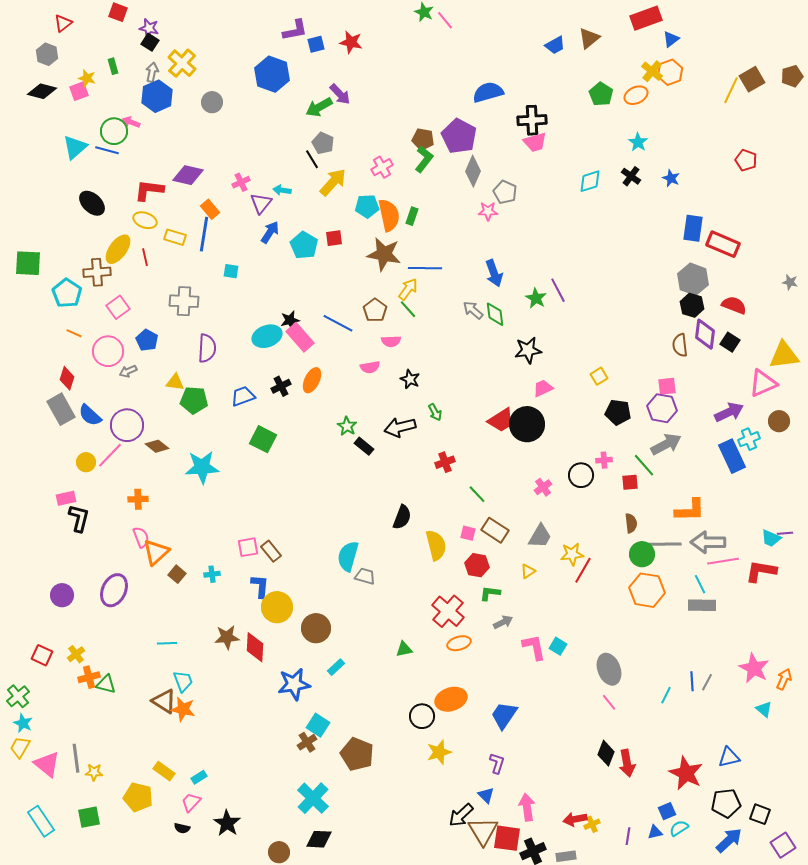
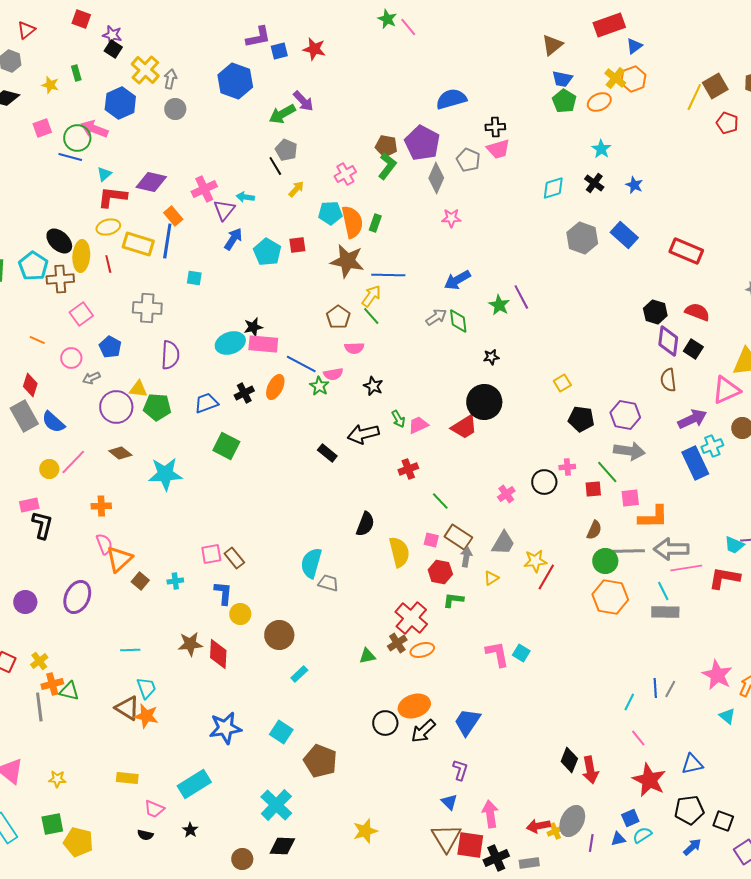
blue trapezoid: (555, 45) -> (562, 79), moved, turned 40
gray arrow: (152, 72) -> (170, 79), moved
pink square: (79, 91) -> (42, 128), moved
black cross: (532, 120) -> (495, 127), size x0.7
pink arrow: (131, 122) -> (94, 129), size x1.5
cyan triangle: (75, 147) -> (104, 174), moved, size x0.6
red pentagon: (746, 160) -> (727, 123), moved
pink cross: (241, 182) -> (204, 189), size x1.4
yellow arrow: (333, 182) -> (296, 189), size x0.6
gray pentagon: (505, 192) -> (468, 160), moved
black ellipse: (92, 203) -> (59, 241), moved
yellow ellipse: (145, 220) -> (108, 227), turned -35
blue rectangle: (693, 228) -> (624, 235), moved, turned -56
yellow rectangle: (175, 237) -> (138, 244), size x1.4
yellow ellipse: (118, 249) -> (81, 256), turned -32
blue arrow: (494, 273) -> (457, 280), turned 80
gray hexagon: (693, 279) -> (582, 238), moved
cyan pentagon: (67, 293) -> (33, 266), moved
gray arrow: (473, 310) -> (436, 317), turned 105
blue line: (338, 323) -> (301, 364), moved
pink rectangle: (300, 337) -> (263, 344), turned -44
brown semicircle: (680, 345) -> (668, 380), moved
black star: (528, 350) -> (491, 357), size x0.6
pink circle: (108, 351) -> (71, 358), size x0.7
pink square: (667, 386) -> (630, 498), moved
pink trapezoid: (543, 388) -> (418, 425), moved
black circle: (527, 424) -> (484, 402), moved
purple circle: (127, 425) -> (116, 407), moved
green star: (347, 426) -> (319, 386), moved
gray arrow: (666, 444) -> (629, 451), turned 36
brown semicircle: (631, 523) -> (594, 530), turned 30
yellow circle: (277, 607) -> (240, 614), size x0.7
gray arrow: (503, 622) -> (466, 557), moved, turned -54
gray ellipse: (609, 669) -> (572, 821), moved, turned 48
blue star: (294, 684) -> (225, 728), moved
pink line: (609, 702) -> (638, 738), moved
brown cross: (307, 742) -> (397, 643), moved
yellow star: (439, 752) -> (365, 831), moved
gray line: (76, 758) -> (39, 707), moved
yellow rectangle: (164, 771) -> (127, 778), turned -30
cyan rectangle: (199, 777) -> (194, 784), moved, size x2.0
yellow pentagon: (138, 797) -> (78, 842), moved
pink trapezoid: (191, 802) -> (154, 809), turned -110
black arrow: (461, 815) -> (423, 731), moved
black star: (227, 823) -> (190, 830), size x0.6
blue arrow: (729, 840) -> (692, 847), size x0.7

